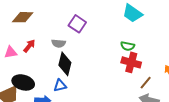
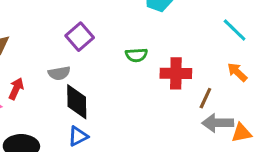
purple square: (77, 24) -> (80, 37), turned 30
green semicircle: (128, 46) -> (136, 55), moved

